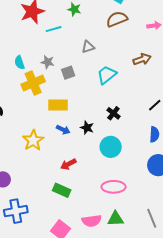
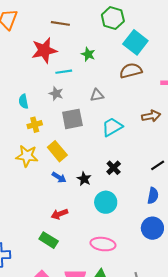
gray star: (48, 62) -> (56, 94), moved
gray square: (68, 73) -> (72, 119), size x1.5
yellow cross: (33, 83) -> (35, 125), size x0.6
yellow rectangle: (58, 105) -> (57, 151), turned 42
yellow star: (33, 140) -> (27, 156), moved, turned 30

